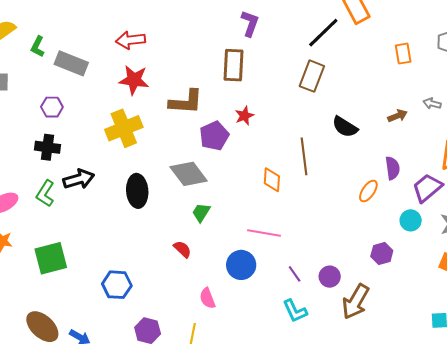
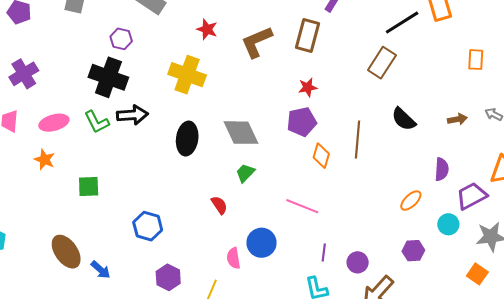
red star: (134, 80) -> (207, 29), size x0.7
brown L-shape: (186, 102) -> (257, 42), moved, turned 141
yellow cross: (124, 128) -> (187, 75), turned 30
purple pentagon: (214, 136) -> (302, 122), moved
black cross: (47, 147) -> (108, 77), size x1.5
orange ellipse: (368, 191) -> (411, 201), moved
green L-shape: (45, 193) -> (97, 122), turned -72
green square: (51, 258) -> (89, 186), size x0.7
blue circle: (241, 265) -> (262, 243), moved
purple line: (295, 274) -> (324, 252), turned 30

